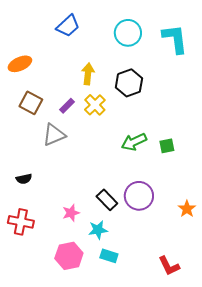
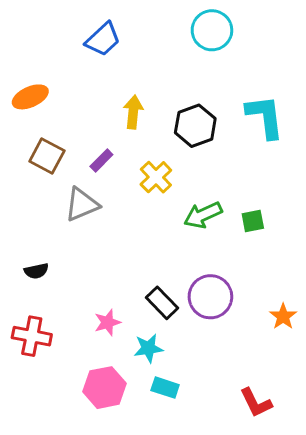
cyan circle: (128, 33) -> (212, 30), moved
cyan L-shape: (175, 39) -> (265, 117), moved
yellow cross: (95, 105) -> (156, 177), moved

